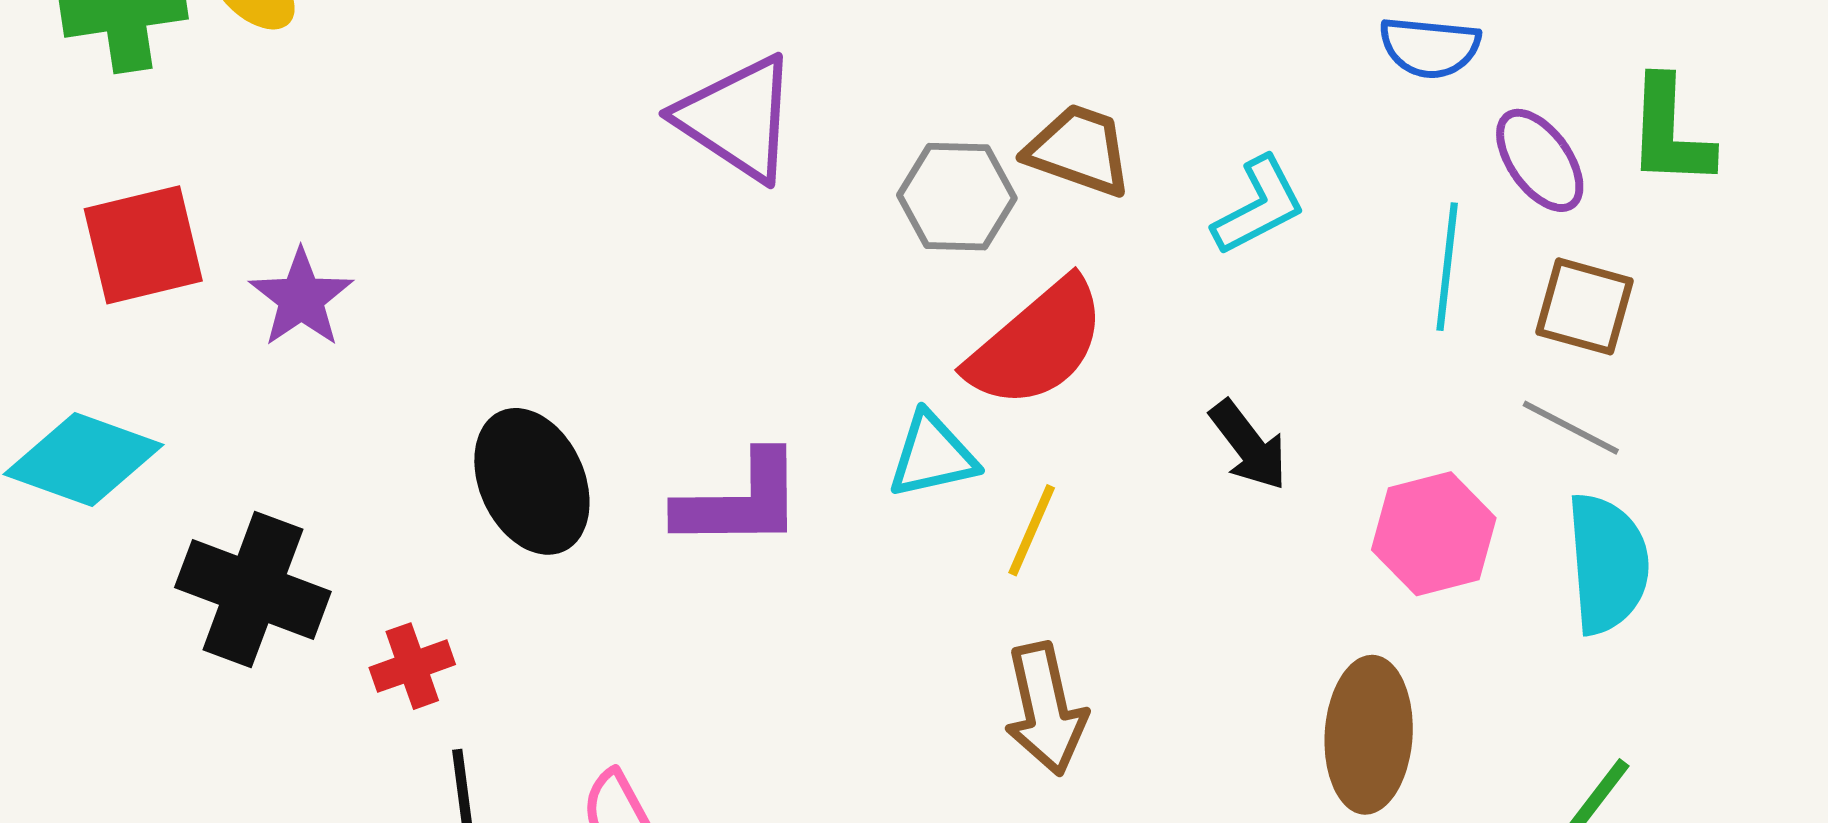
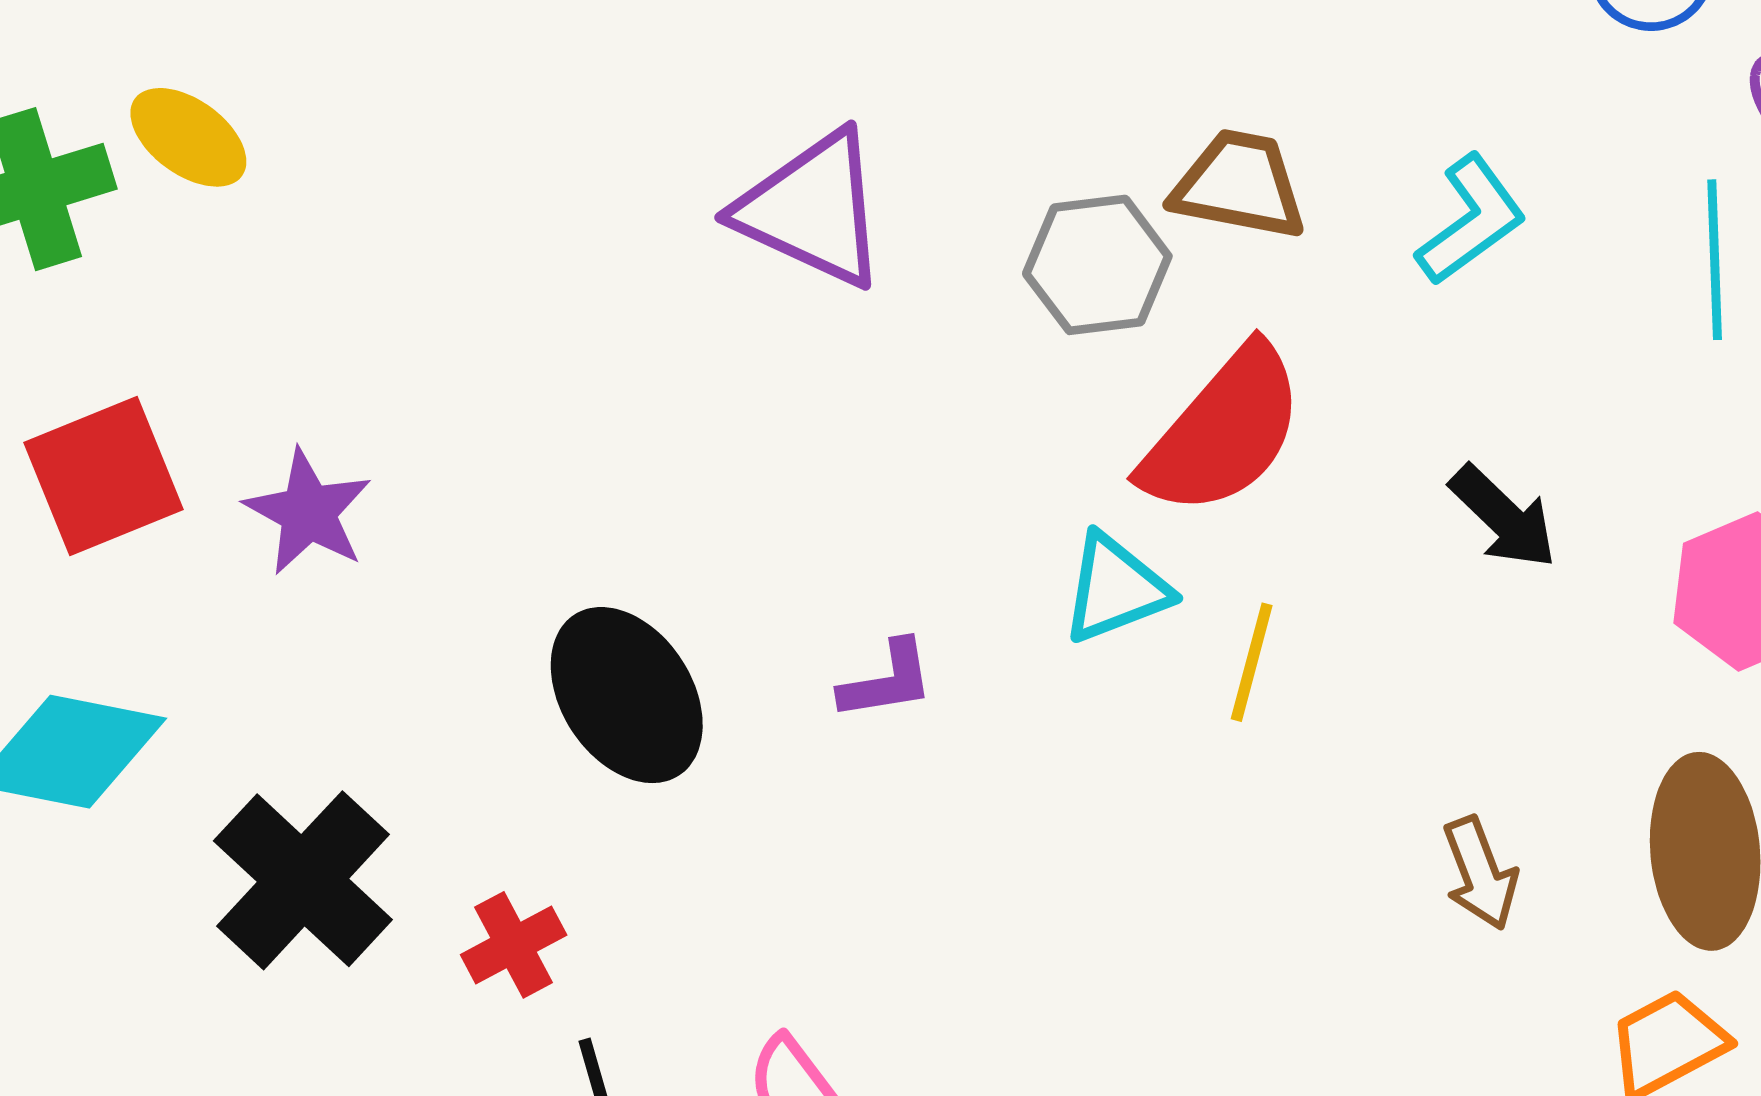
purple L-shape: (740, 501) -> (887, 681), size x0.6
black cross: (253, 589) -> (303, 880), turned 31
brown arrow: (1045, 709) -> (1480, 873), moved, size x0.7

